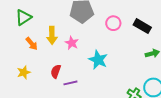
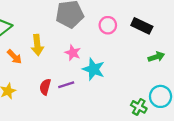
pink star: (72, 43) -> (73, 53), moved
purple line: (70, 83) -> (66, 85), moved

